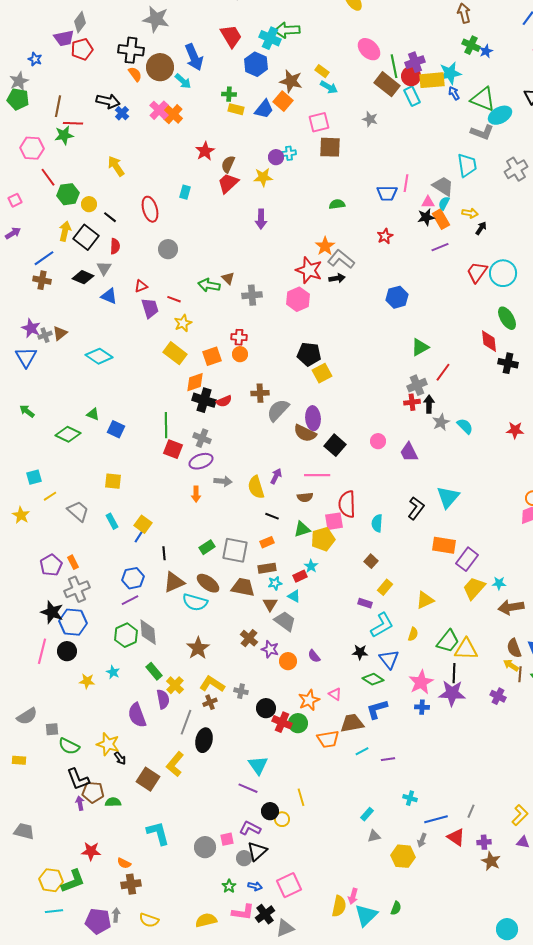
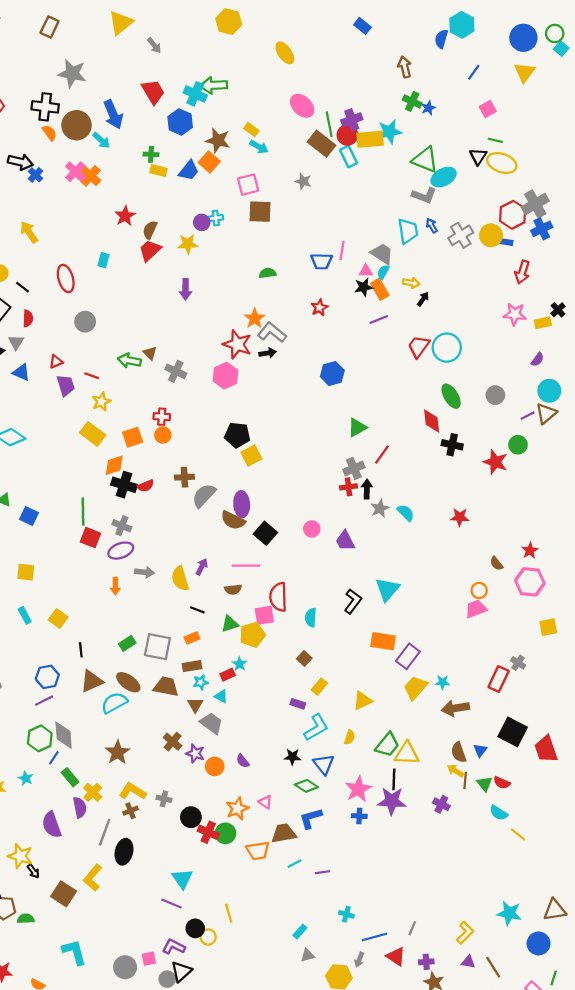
blue arrow: (454, 93) -> (432, 226), moved
gray cross: (252, 295) -> (176, 371), turned 30
blue line: (139, 536) -> (54, 758), moved
cyan semicircle: (195, 602) -> (114, 703), turned 135

